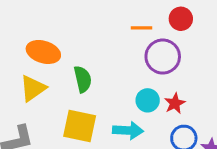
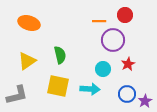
orange ellipse: (43, 52) -> (29, 23), moved
red star: (175, 103) -> (128, 64), moved

